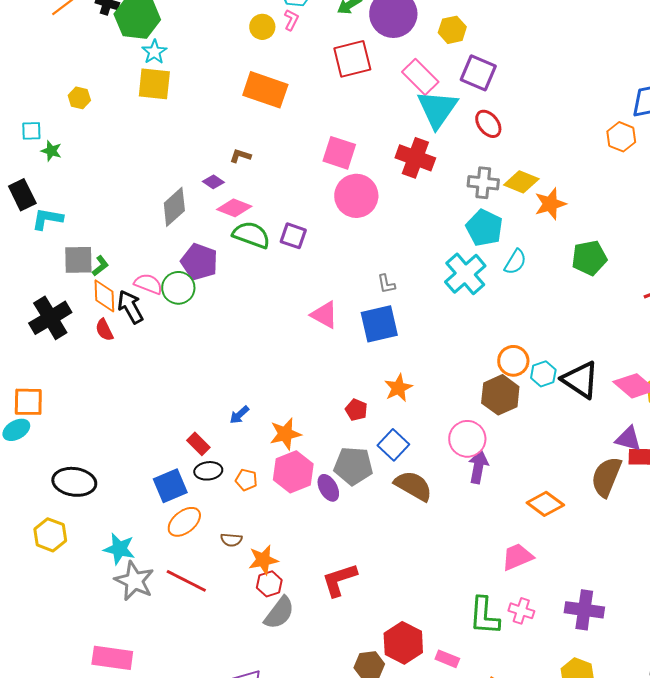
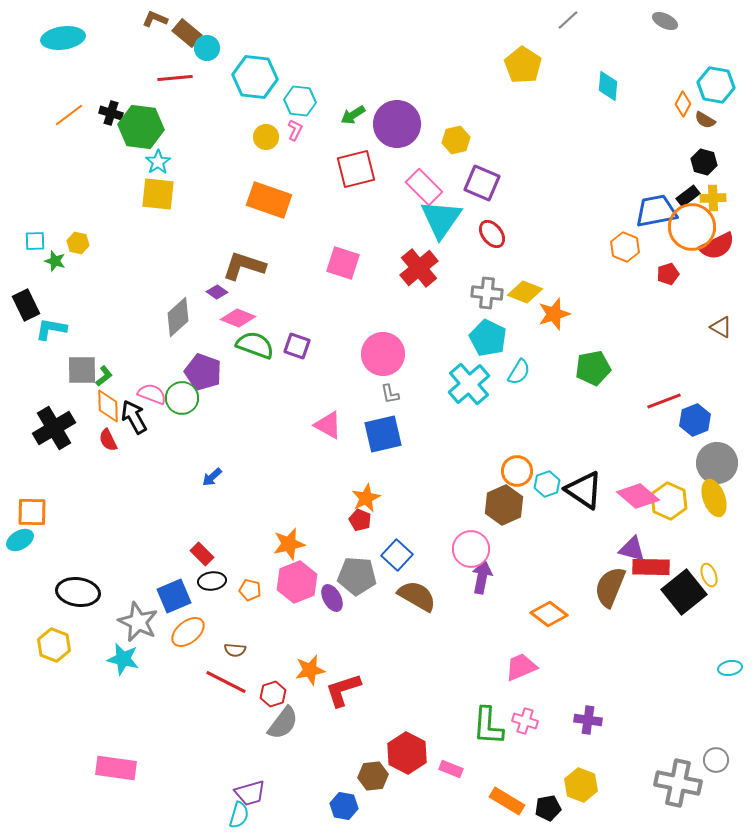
yellow hexagon: (79, 98) -> (78, 243), moved
brown L-shape: (240, 156) -> (244, 266), size x2.0
red cross: (415, 158) -> (419, 268), turned 30
pink circle: (356, 196) -> (383, 354), moved
orange star: (398, 388) -> (366, 498), moved
blue arrow: (239, 415) -> (212, 477), moved
orange star: (263, 560) -> (310, 670), moved
gray star: (134, 581) -> (138, 622), moved
red line: (186, 581) -> (226, 682), moved
purple cross: (584, 610) -> (588, 720), size x0.7

